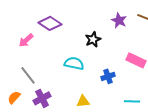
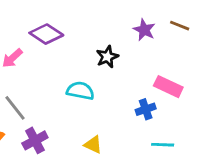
blue cross: (108, 76) -> (146, 109), moved
yellow triangle: (83, 101) -> (93, 145), turned 32

